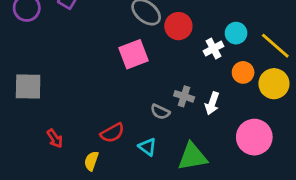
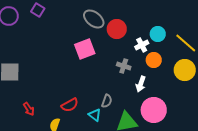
orange circle: (243, 72) -> (154, 60), moved
gray cross: (184, 96) -> (124, 66), moved
gray semicircle: (160, 112) -> (107, 101), moved, turned -96
pink circle: (254, 137) -> (154, 110), moved

